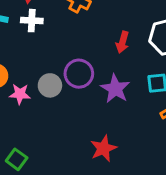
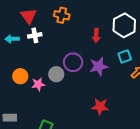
purple star: (115, 89) -> (99, 66), turned -30
red star: (103, 148) -> (100, 107), turned -30

